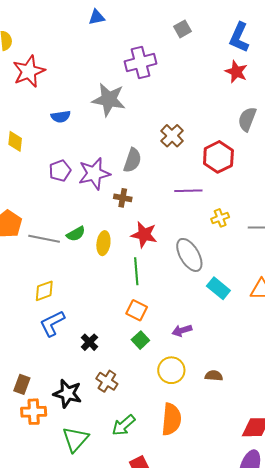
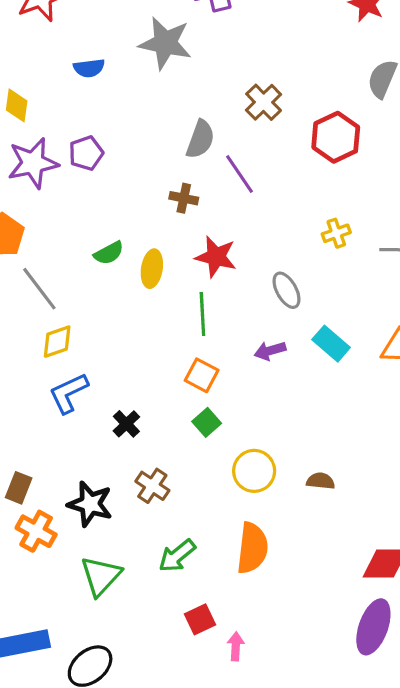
purple star: (94, 174) -> (33, 163), moved
purple line: (188, 191) -> (240, 174), moved, turned 56
gray line: (44, 239) -> (39, 289), moved, turned 40
gray ellipse: (189, 255) -> (287, 290), size x0.7
purple arrow: (182, 331) -> (270, 351), moved
orange cross: (34, 412) -> (36, 531), turned 30

